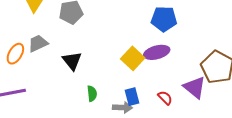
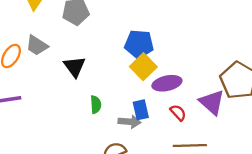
blue pentagon: (164, 19) -> (139, 44), moved
gray trapezoid: (38, 43) -> (37, 45), turned -125
purple ellipse: (157, 52) -> (167, 83), moved

